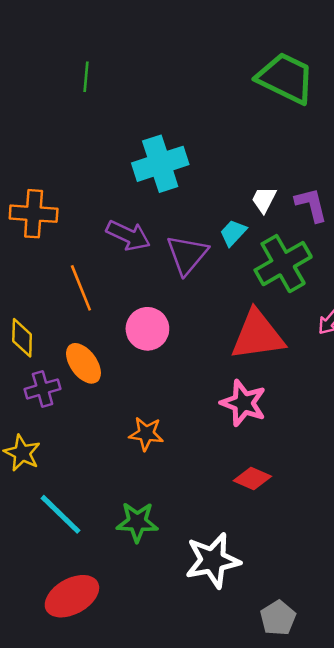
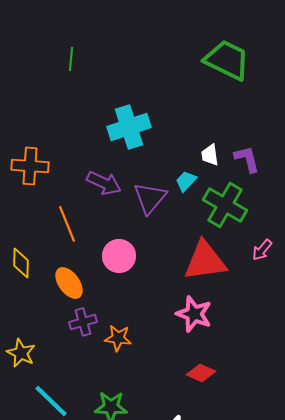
white trapezoid: (264, 200) -> (210, 155), turned -35
green cross: (283, 264) -> (225, 205), turned -30
purple cross: (43, 389) -> (83, 322), moved

